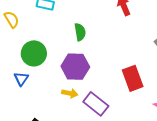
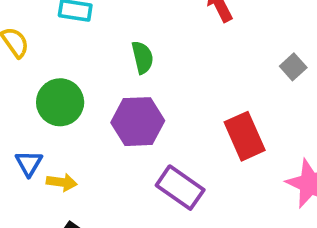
blue triangle: (21, 79) -> (29, 163), moved
yellow arrow: (70, 93) -> (62, 182), moved

